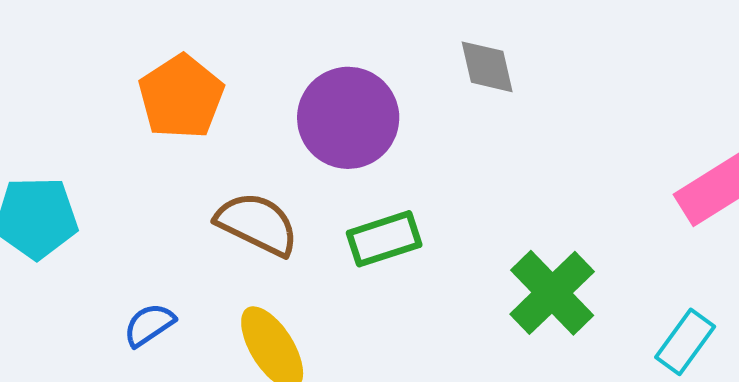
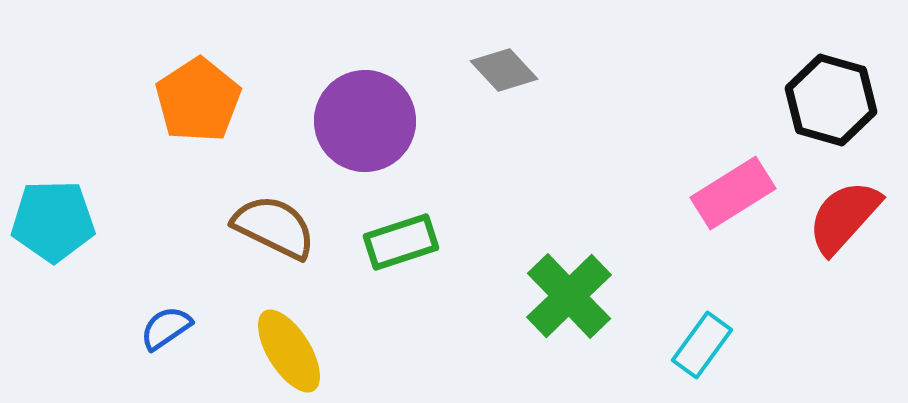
gray diamond: (487, 67) -> (504, 70), turned -30

